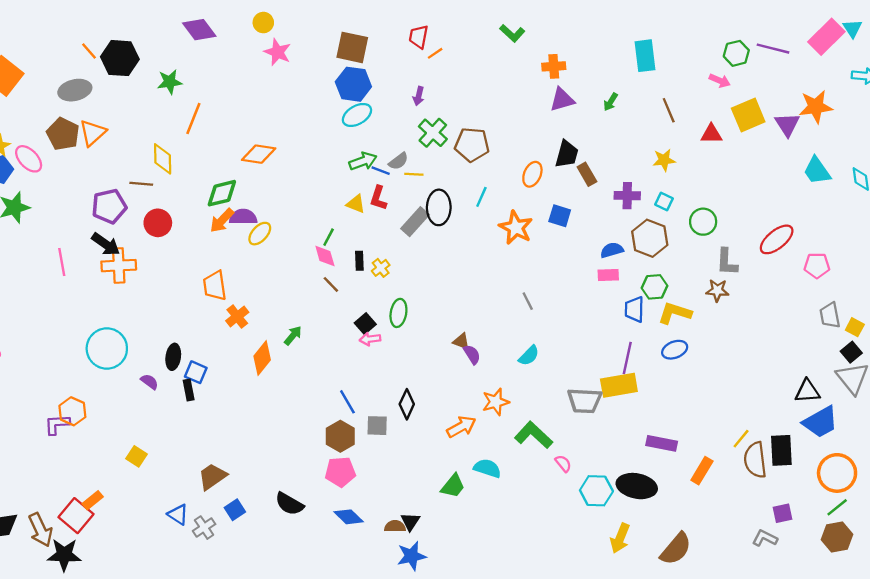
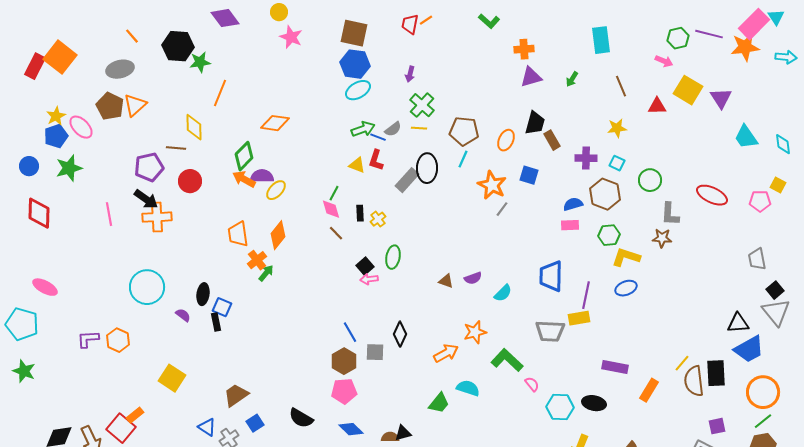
orange line: (435, 53) -> (426, 20), moved
black hexagon: (120, 58) -> (178, 46), moved
orange star: (816, 107) -> (745, 47), moved
yellow square: (748, 115) -> (688, 90), turned -36
brown pentagon: (472, 145) -> (464, 131), moved
yellow line: (414, 174) -> (419, 128), moved
green diamond: (222, 193) -> (244, 156), turned -32
orange arrow: (222, 220) -> (244, 179), turned 75
red ellipse: (777, 239) -> (712, 195), turned 64
pink pentagon: (817, 266) -> (760, 201), moved
gray line: (528, 301) -> (502, 209), moved, turned 63
blue trapezoid: (634, 309) -> (551, 276), moved, size x1.4
yellow square: (855, 327) -> (778, 185), moved
green arrow: (293, 335) -> (266, 273), moved
purple semicircle: (472, 354) -> (473, 278), moved, turned 102
orange diamond: (262, 358) -> (278, 235), moved
yellow rectangle: (619, 385) -> (579, 318), size x0.7
purple L-shape: (57, 424) -> (88, 339), moved
yellow square: (136, 456) -> (172, 378), size x1.5
black ellipse: (637, 486) -> (594, 403), size x0.7
black triangle: (410, 522) -> (403, 433), turned 42

